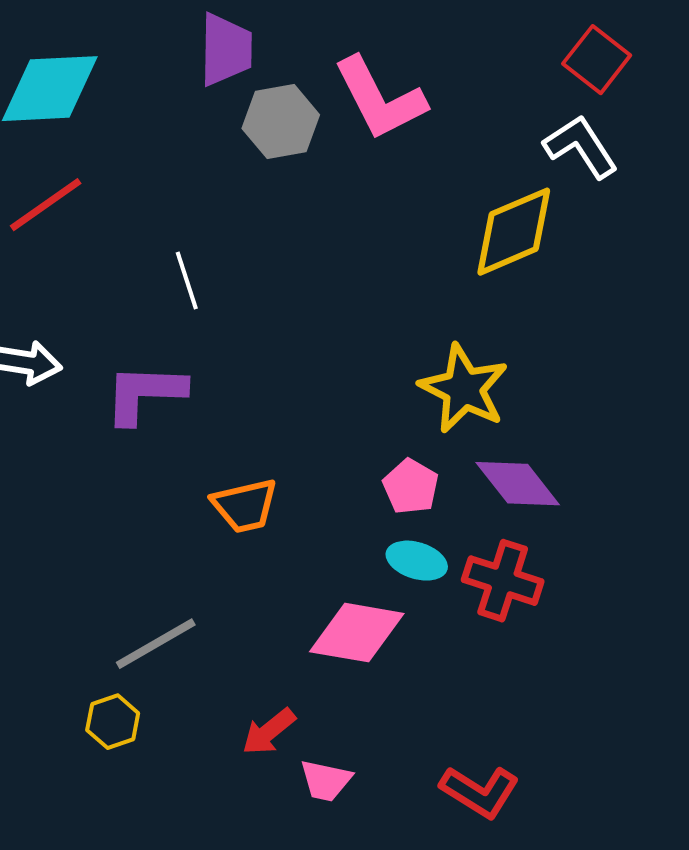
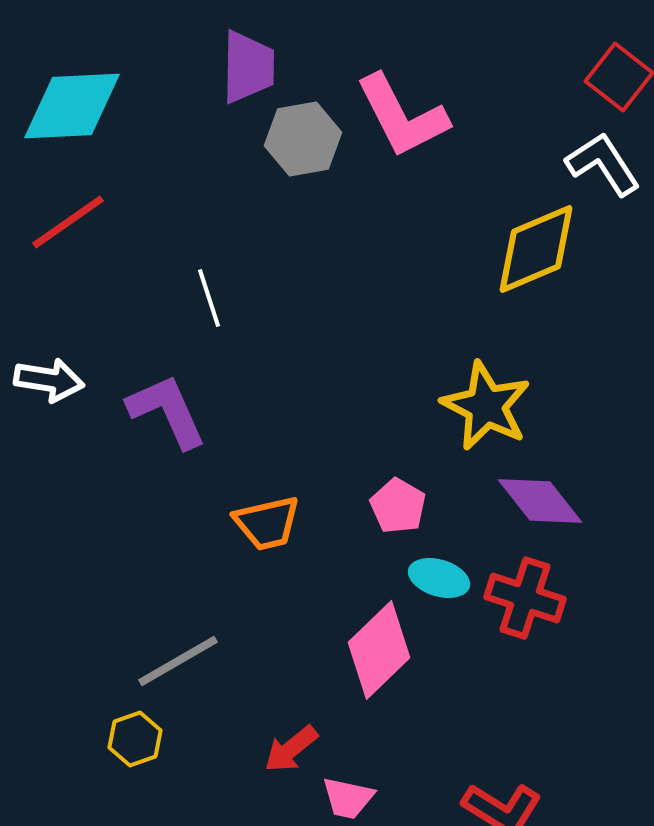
purple L-shape: (145, 394) -> (167, 411), turned 64
pink pentagon: (411, 487) -> (398, 506), moved
pink diamond: (357, 633) -> (379, 650), turned -54

